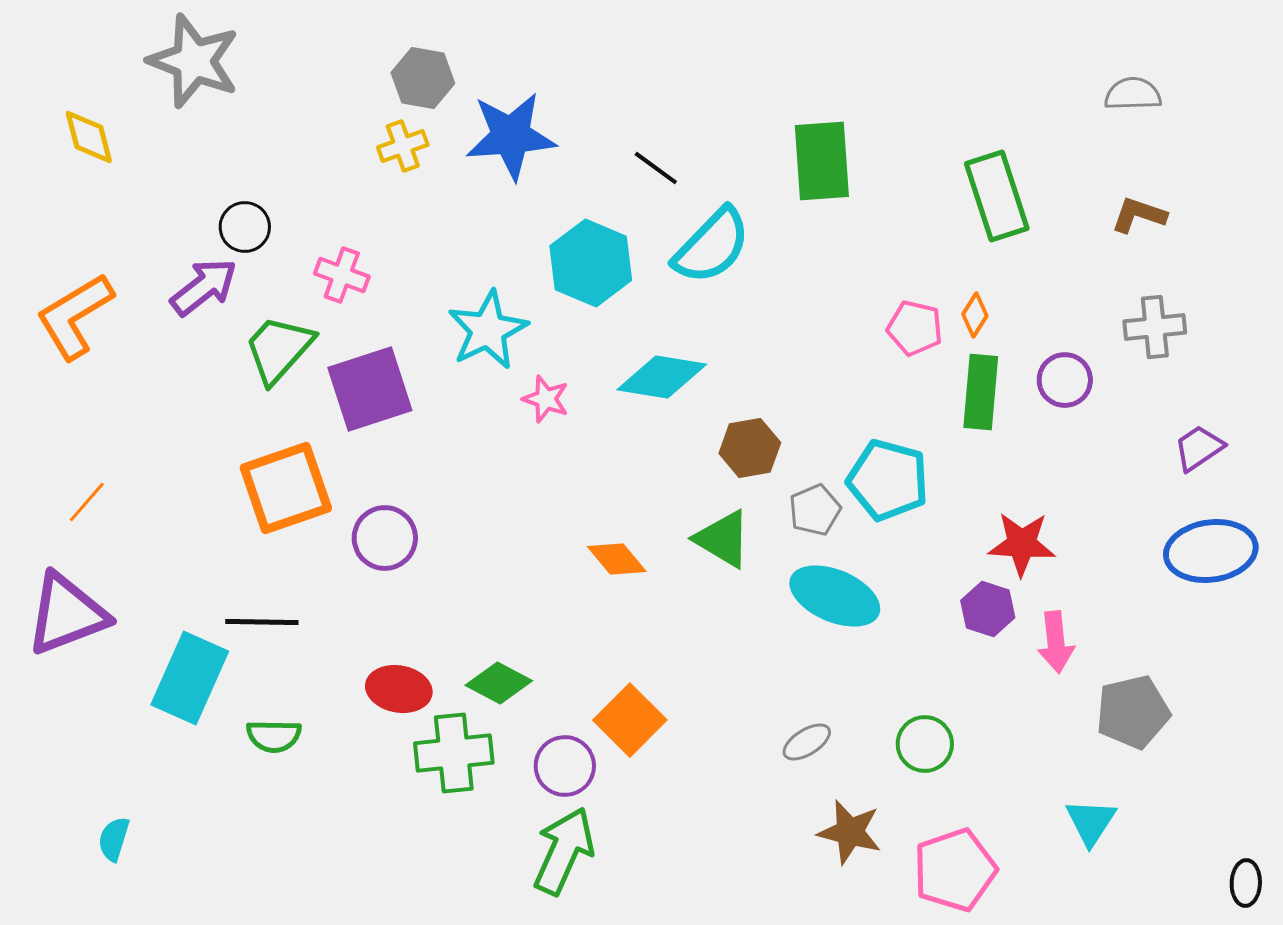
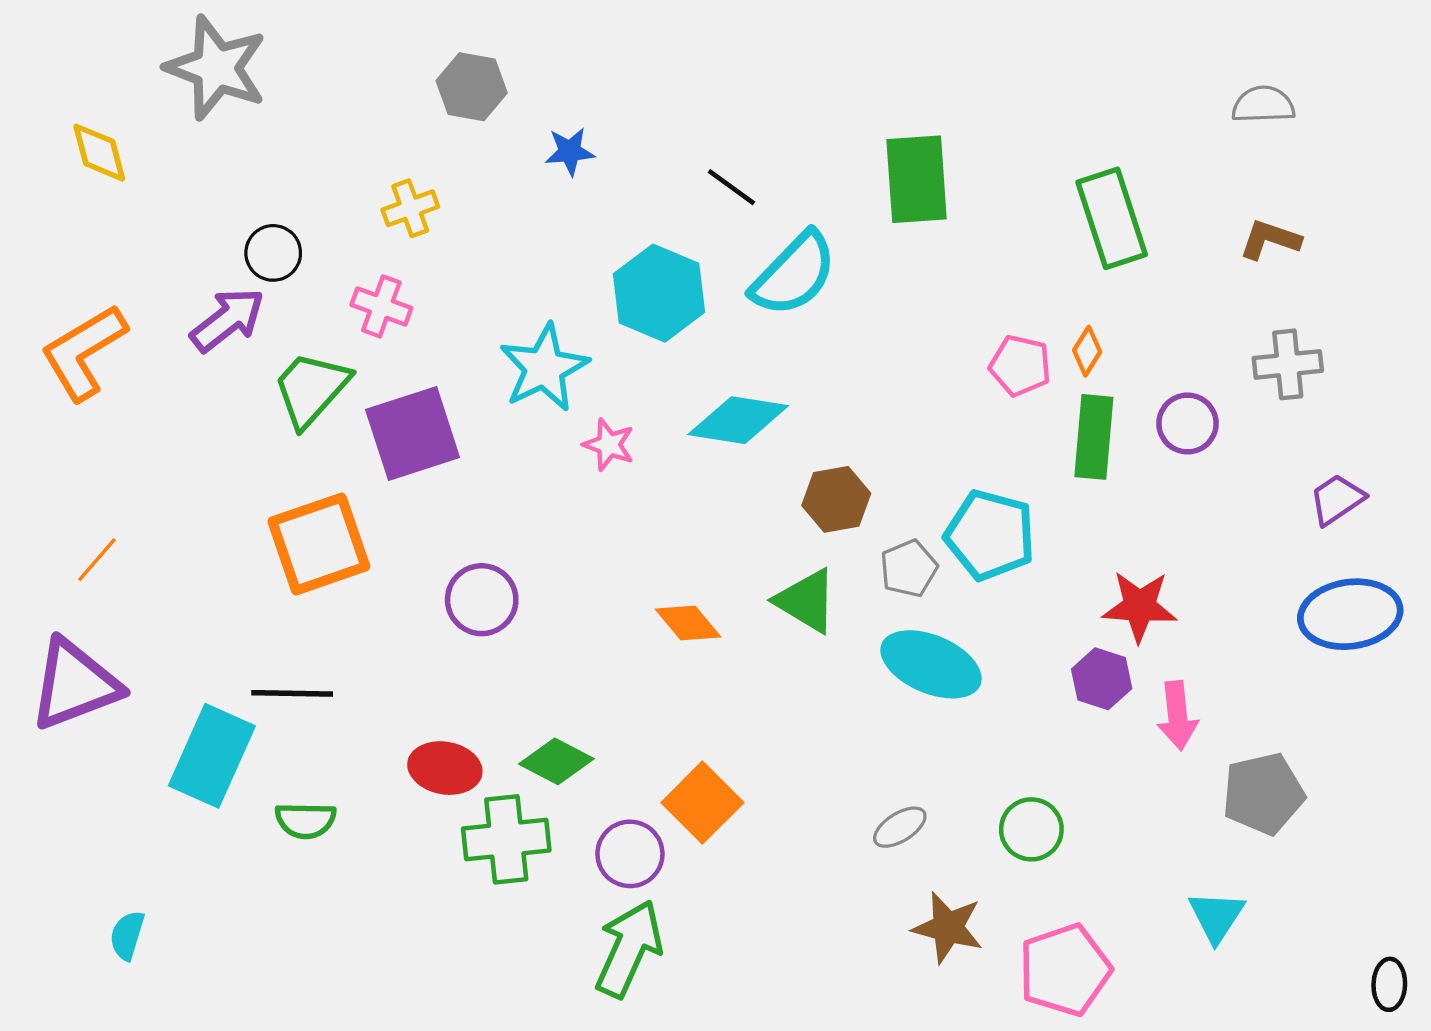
blue star: (511, 136) -> (570, 151), size x0.5
yellow cross: (403, 146) -> (410, 208), moved
purple circle: (385, 538) -> (482, 600), moved

